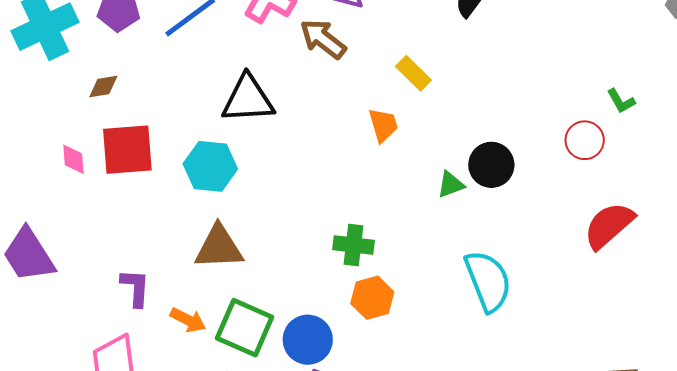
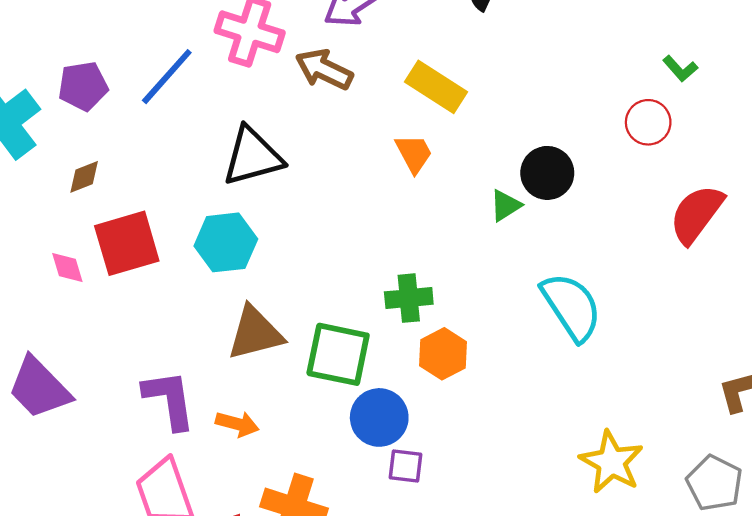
yellow rectangle: (413, 73) -> (436, 87), size x1.4
purple L-shape: (135, 288) -> (169, 400), size x1.4
green square: (245, 328) -> (338, 354), moved

